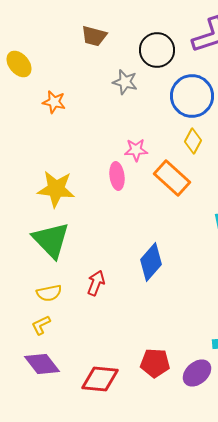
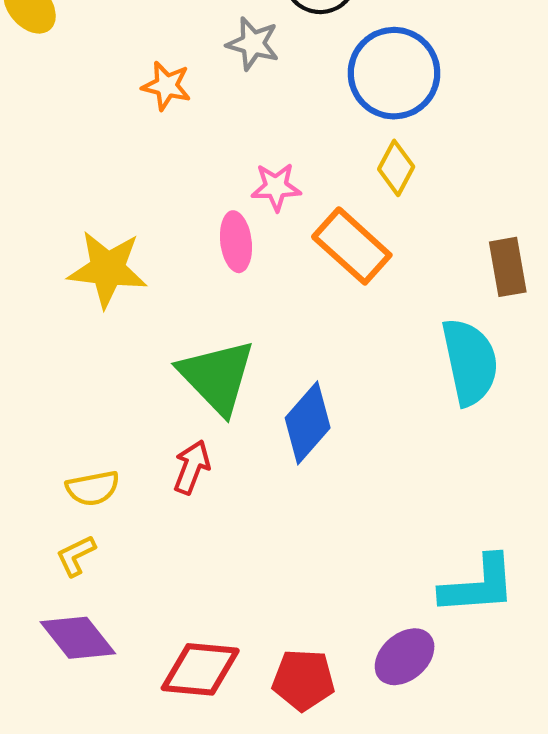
orange star: (54, 102) -> (166, 86), moved
green triangle: (51, 240) -> (217, 377), moved
red pentagon: (155, 363) -> (303, 680), moved

